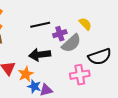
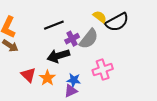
purple cross: (60, 34) -> (72, 39), moved
black semicircle: (100, 57) -> (117, 22), moved
blue star: (34, 86) -> (74, 80), moved

